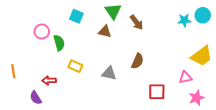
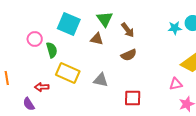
cyan square: (76, 16) -> (69, 24), size x1.6
brown semicircle: (138, 61) -> (129, 55), moved, turned 42
yellow rectangle: (75, 66) -> (68, 73), size x1.6
red square: (157, 92) -> (133, 98), moved

